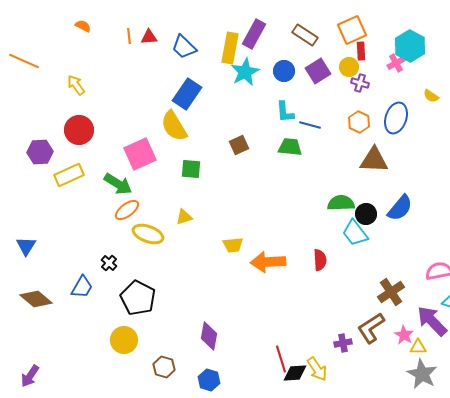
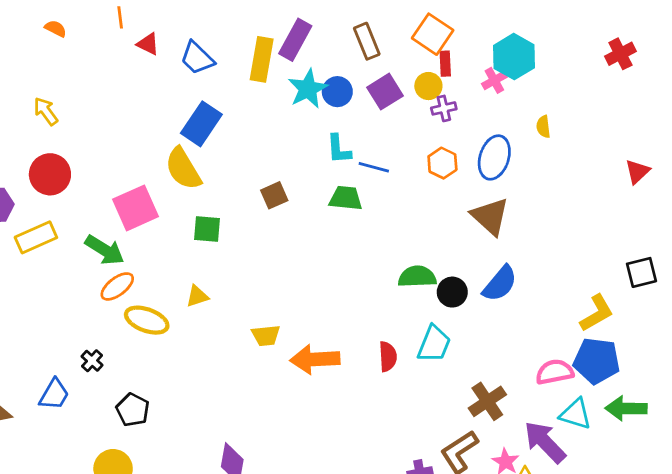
orange square: (352, 30) -> (433, 34), turned -32
brown rectangle: (305, 35) -> (367, 41), turned 35
orange line: (129, 36) -> (120, 17), moved
red triangle: (149, 37) -> (148, 44), turned 30
cyan star: (245, 72) -> (308, 89), moved
purple cross: (360, 83) -> (444, 108), turned -30
yellow semicircle: (431, 96) -> (543, 127), turned 49
brown triangle: (374, 160) -> (490, 216), moved, turned 40
cyan trapezoid: (355, 233) -> (434, 344), moved, turned -120
black pentagon: (138, 298) -> (133, 410), size x0.7

